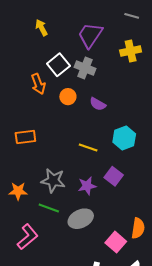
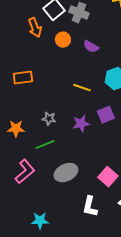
purple square: (114, 176) -> (106, 115), turned 30
gray star: (53, 180) -> (49, 119), size x0.6
green line: (49, 208) -> (45, 145), turned -42
gray ellipse: (81, 219) -> (66, 173), moved

